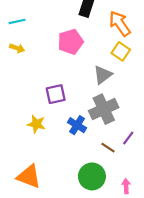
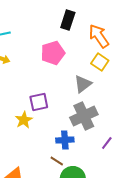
yellow star: (36, 124) -> (24, 120), moved, turned 30
blue cross: (77, 125) -> (65, 140), moved, turned -36
brown line: (108, 148) -> (57, 161), moved

